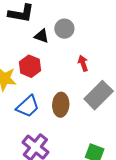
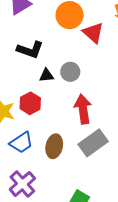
black triangle: (42, 36) -> (46, 75), turned -35
red arrow: (83, 63) -> (83, 109), size x1.8

